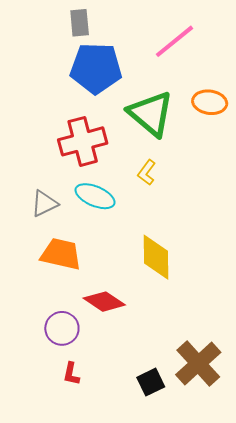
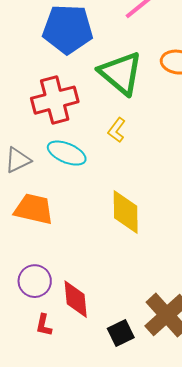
red diamond: (104, 302) -> (76, 299), moved, turned 51

